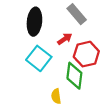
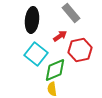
green diamond: (74, 76) -> (55, 70), moved, turned 60

